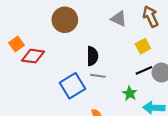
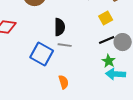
blue square: (73, 86) -> (42, 54), turned -30
green star: (130, 93) -> (109, 61), moved

